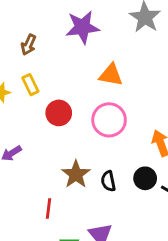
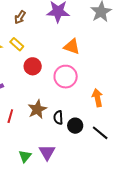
yellow rectangle: (30, 85) -> (17, 44), turned -32
black circle: (145, 178) -> (75, 126), moved
red line: (49, 209) -> (10, 116), moved

